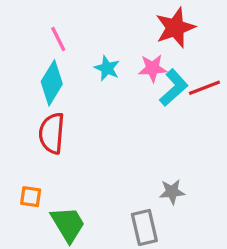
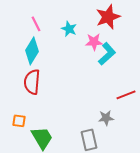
cyan star: (107, 68) -> (69, 29), moved
red line: (204, 88) -> (126, 95), moved

